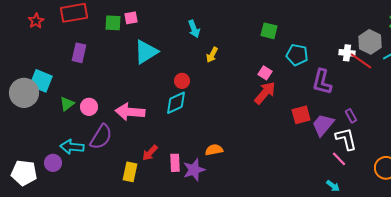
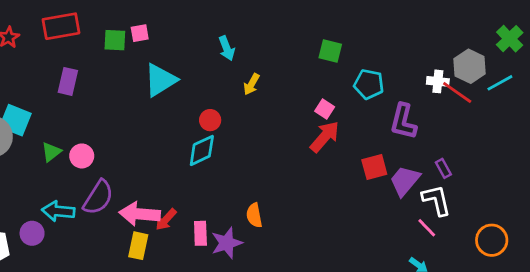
pink arrow: (130, 112) -> (140, 214), moved
orange semicircle: (214, 150) -> (254, 215), turned -90

